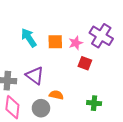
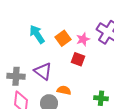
orange square: (55, 42) -> (63, 38), turned -35
red square: (85, 63) -> (78, 59), moved

